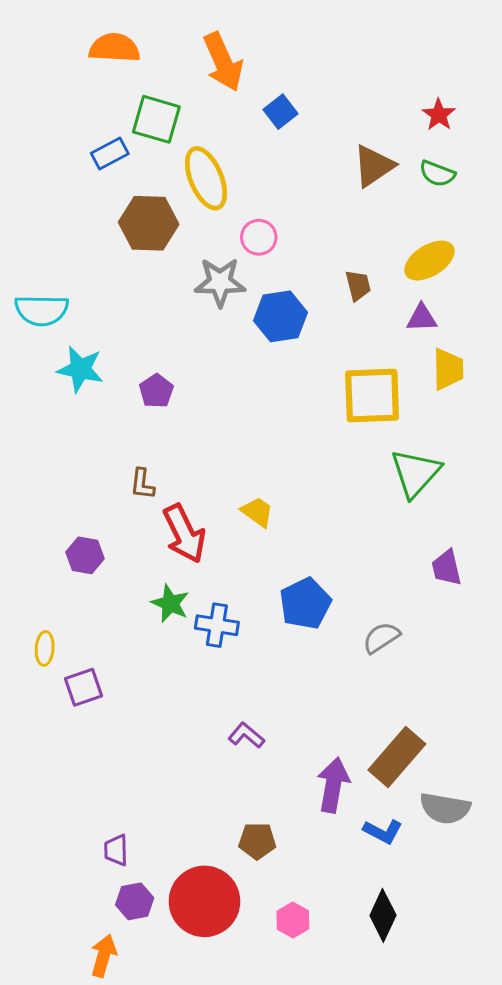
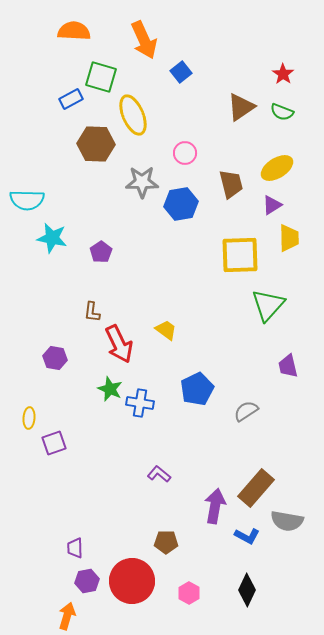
pink circle: (259, 237) -> (185, 153), moved
brown trapezoid: (358, 285) -> (231, 184), size x1.4
purple triangle: (422, 318) -> (272, 205), turned -30

